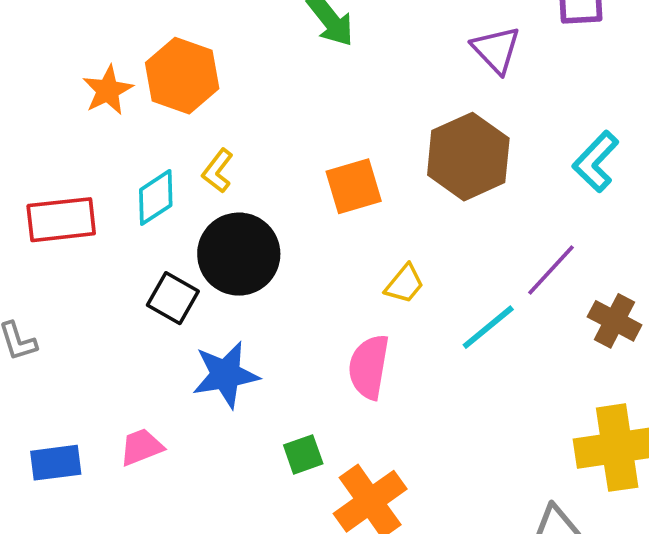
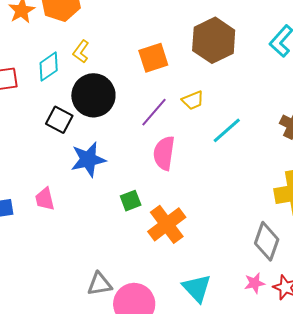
purple line: (551, 270) -> (154, 112), moved
yellow trapezoid: (405, 284) -> (193, 100), moved, turned 30
pink trapezoid: (141, 447) -> (45, 199), turned -80

